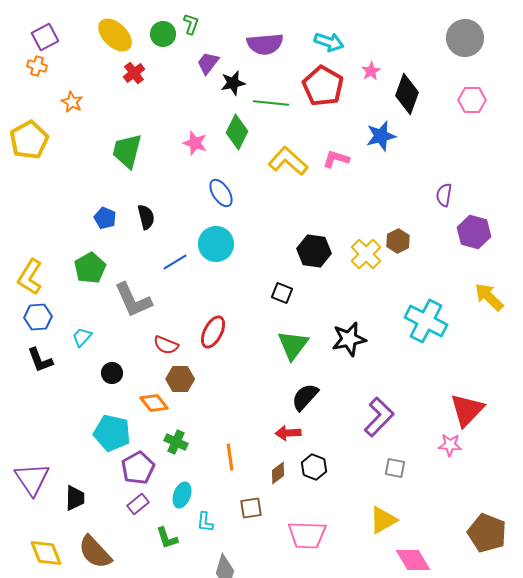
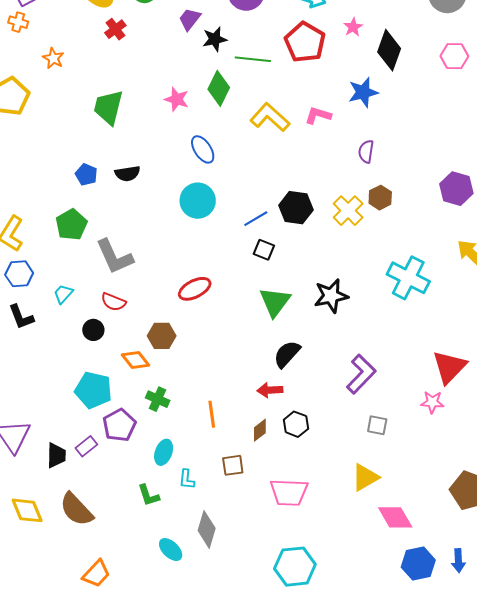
purple semicircle: (444, 195) -> (366, 151), moved
black semicircle: (146, 217) -> (127, 174), turned 95
blue line: (175, 262) -> (256, 219), moved
red ellipse: (213, 332) -> (195, 289), turned 36
red semicircle: (166, 345) -> (113, 302), moved
purple rectangle: (138, 504) -> (86, 446), moved

